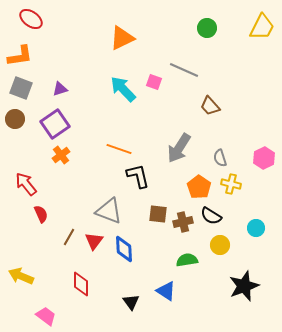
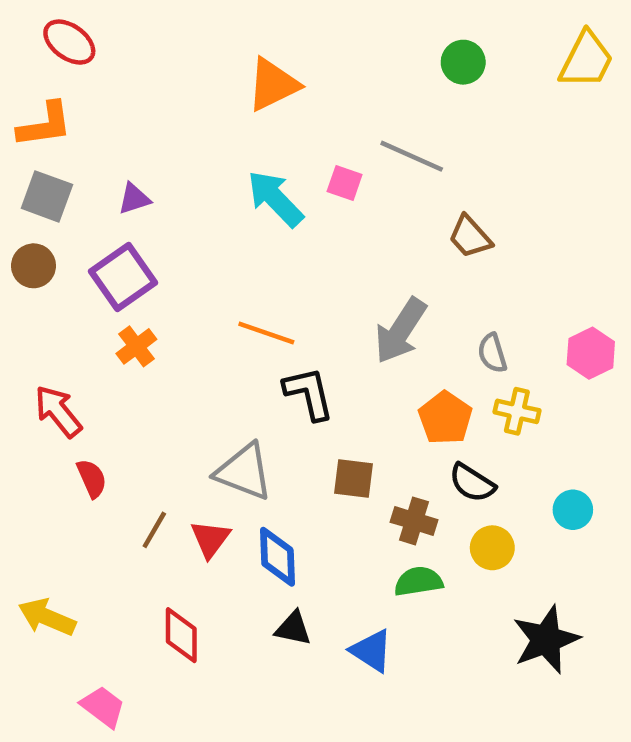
brown cross: (183, 222) -> (414, 521), moved, turned 30
black triangle: (131, 302) -> (293, 628), moved, turned -42

